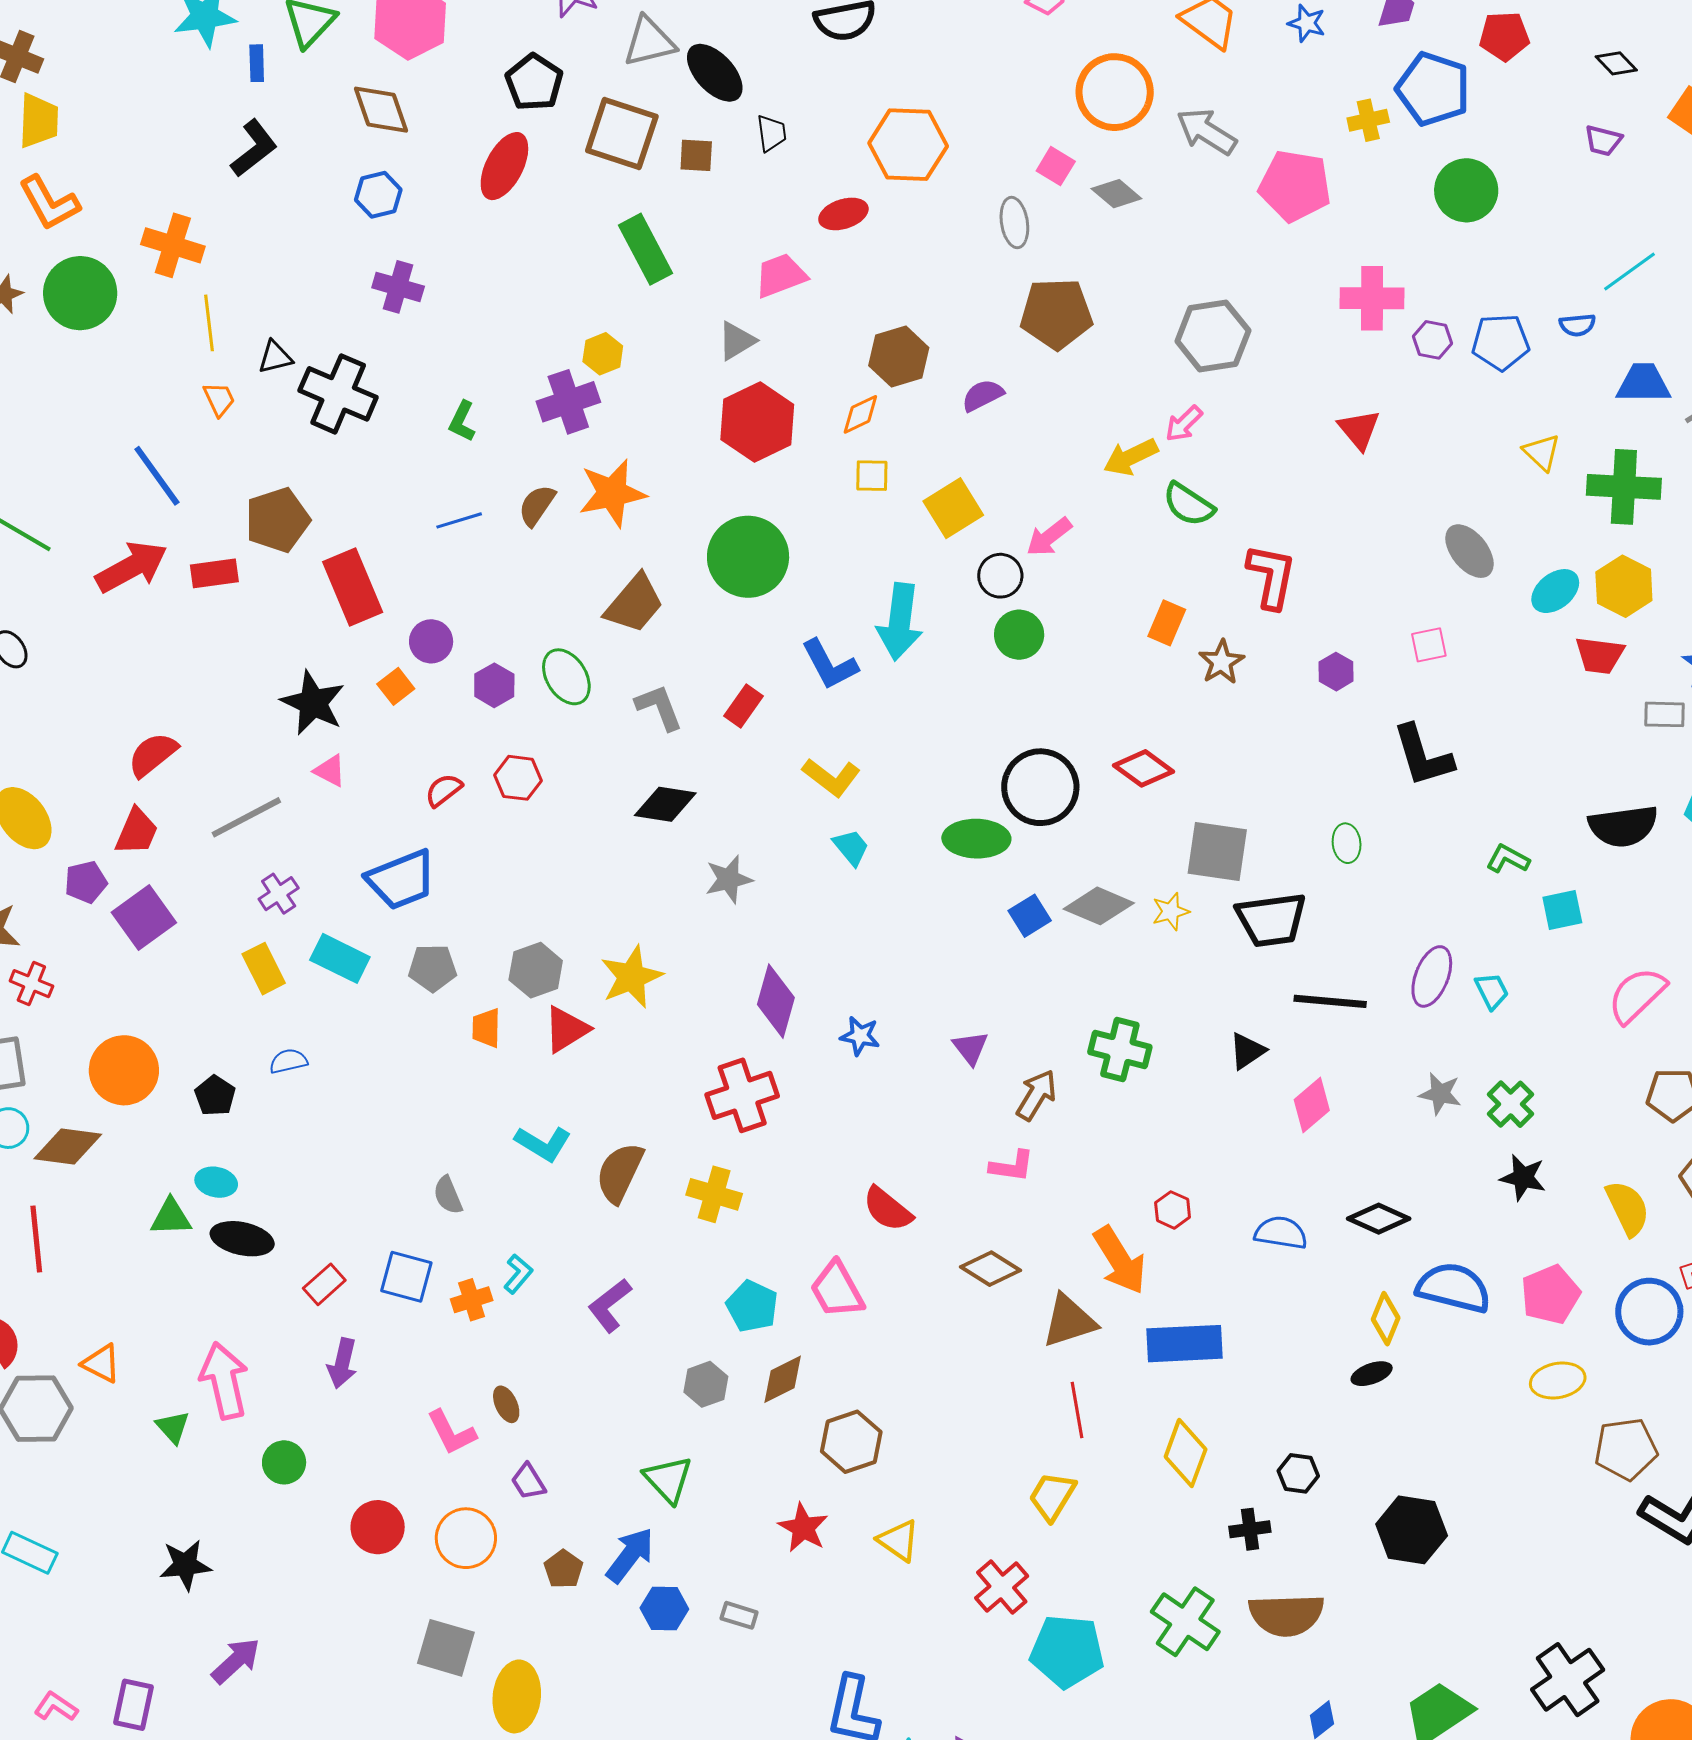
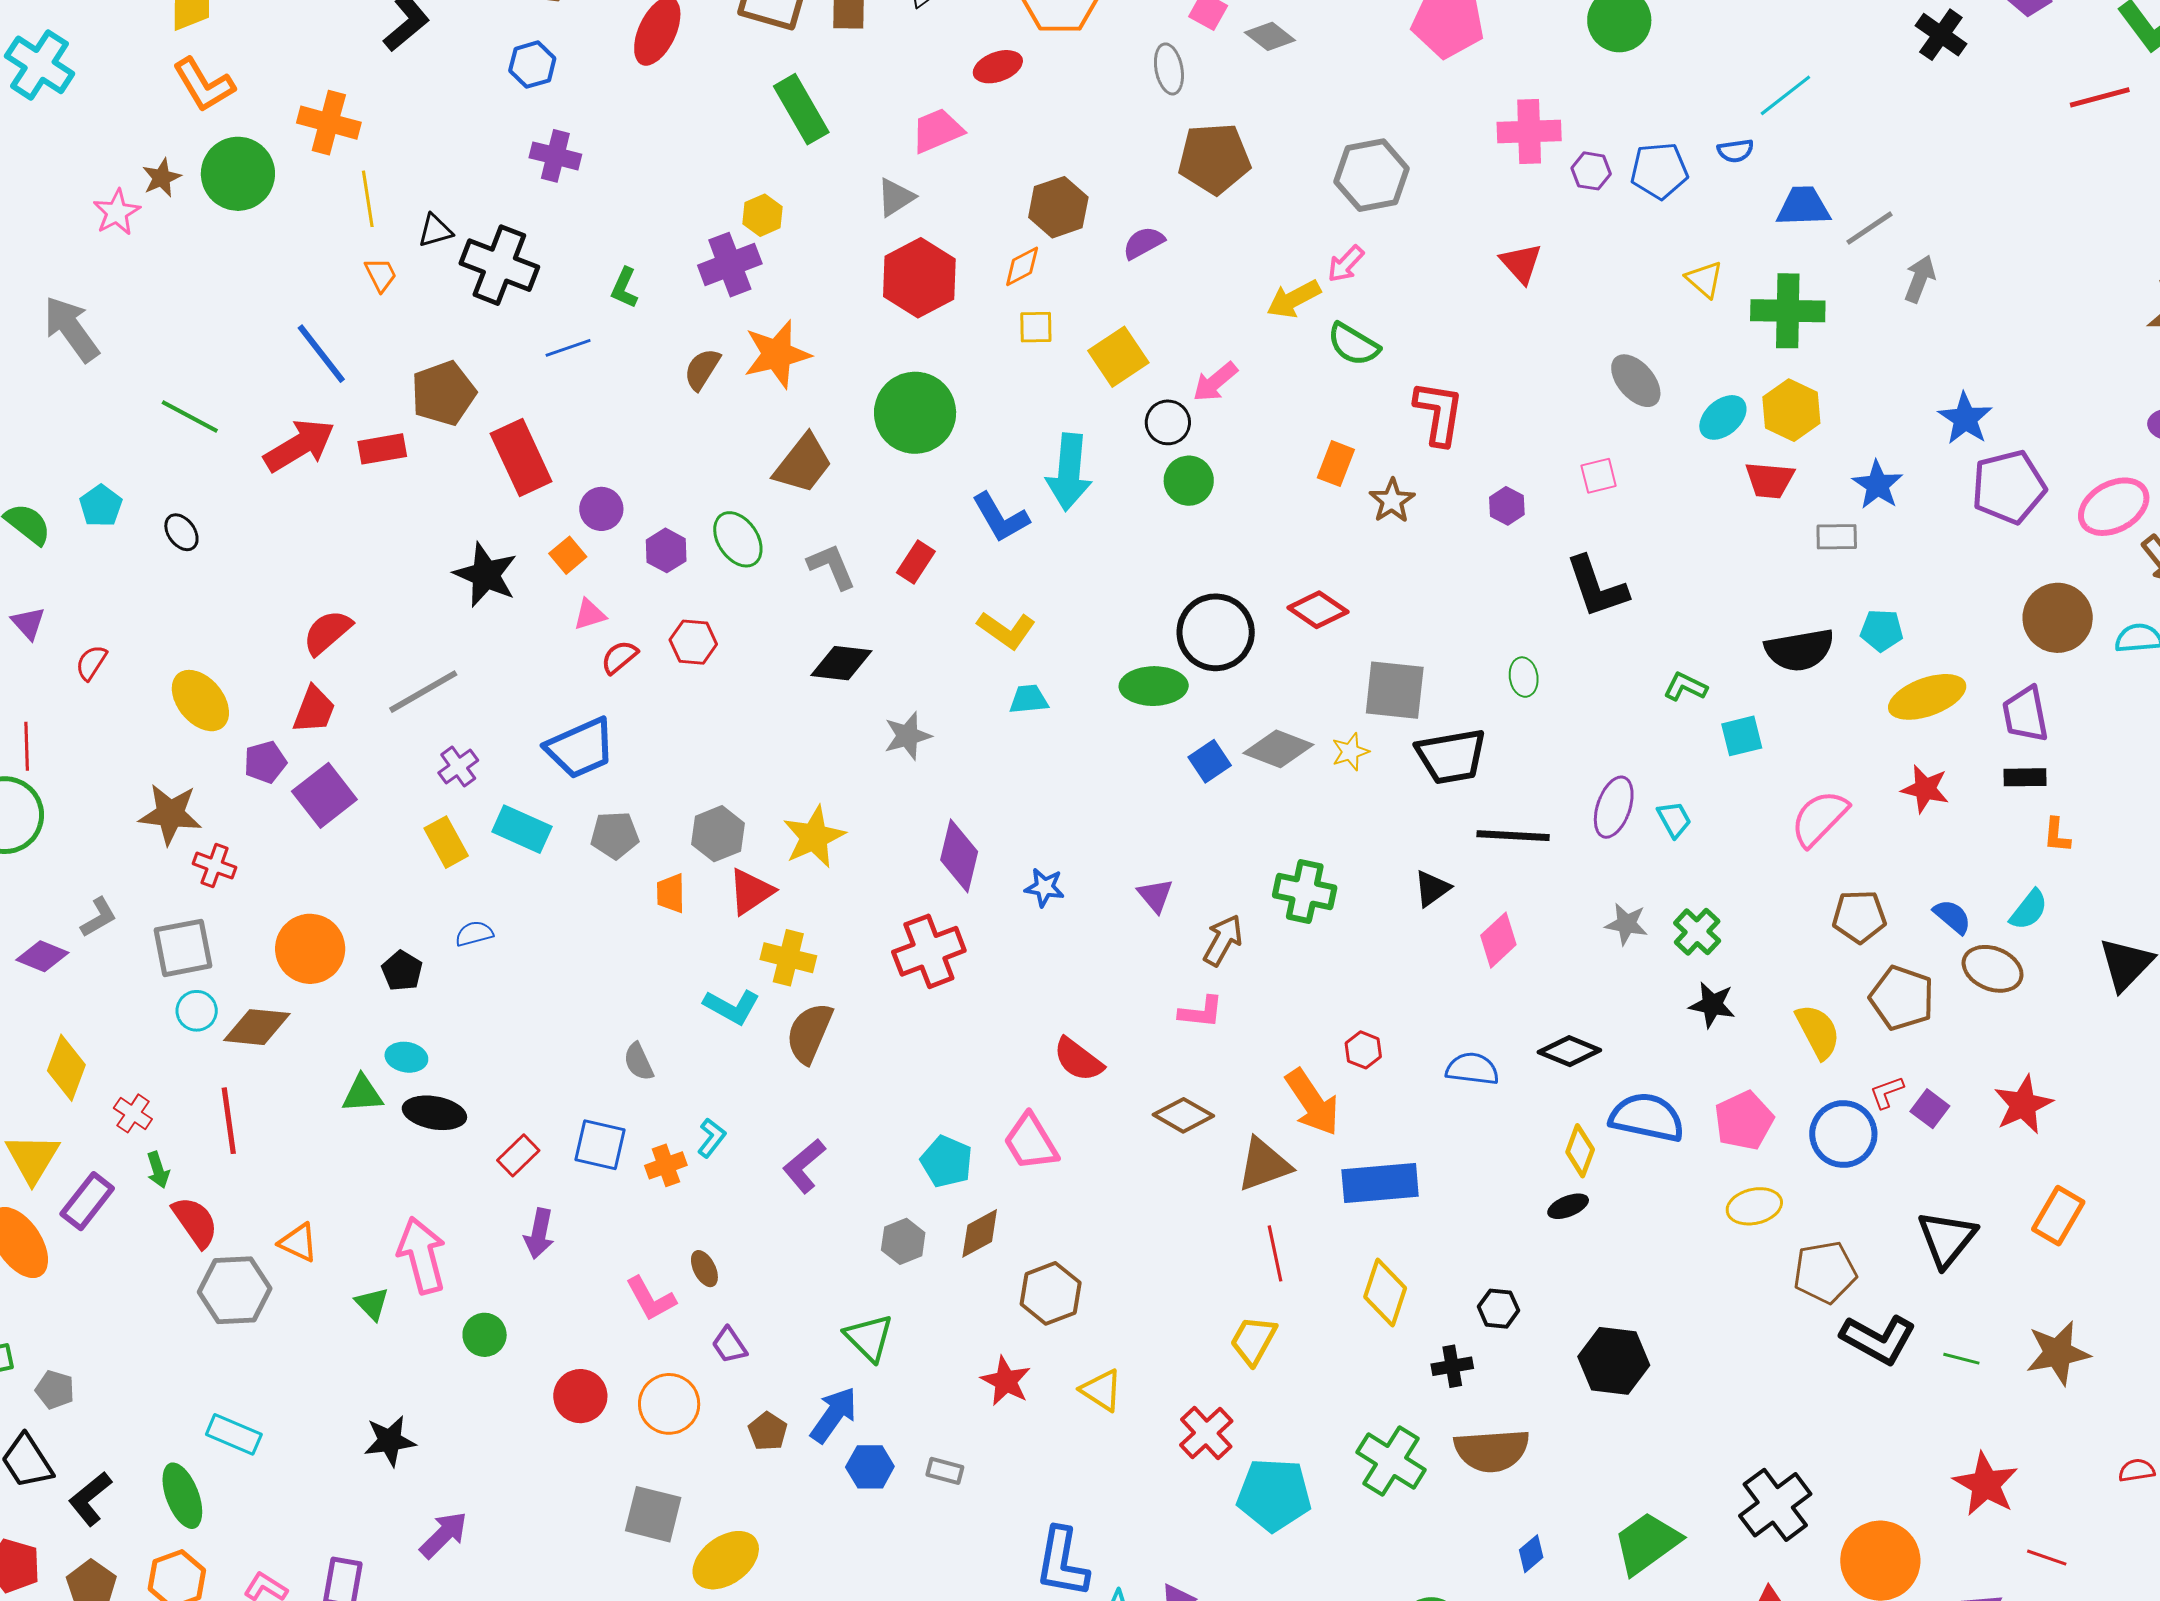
blue line: (459, 520) -> (568, 348), moved
pink triangle: (330, 771) -> (590, 614), moved, turned -42
cyan trapezoid: (851, 847) -> (1029, 699), turned -54
yellow cross: (714, 1194) -> (788, 958), moved
yellow ellipse: (517, 1696) -> (726, 1560), turned 50

